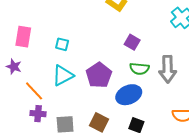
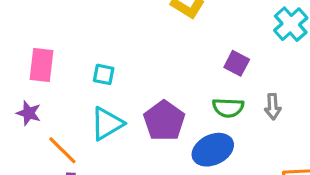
purple square: (132, 42) -> (237, 63), moved
gray arrow: (168, 69) -> (273, 107), size x0.6

